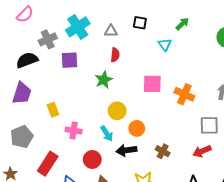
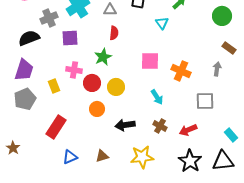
orange circle: (137, 128) -> (97, 109), moved
pink cross: (74, 131) -> (74, 70), moved
cyan arrow: (107, 134) -> (157, 97), moved
gray pentagon: (22, 137) -> (25, 99), moved
red arrow: (202, 151) -> (188, 130), moved
red circle: (92, 160) -> (92, 83), moved
red rectangle: (48, 164) -> (56, 127), moved

